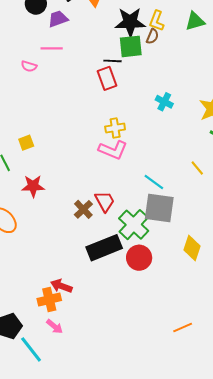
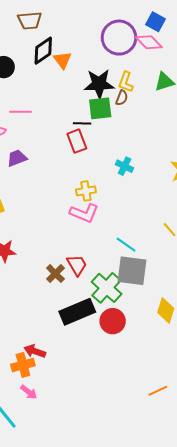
purple trapezoid: (58, 19) -> (17, 158), moved
cyan cross: (164, 102) -> (125, 166), moved

